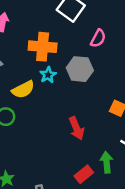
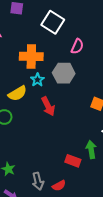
red arrow: (77, 128) -> (48, 106), moved
red rectangle: (84, 174) -> (73, 161), turned 63

